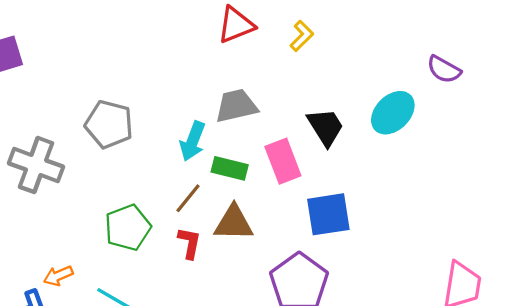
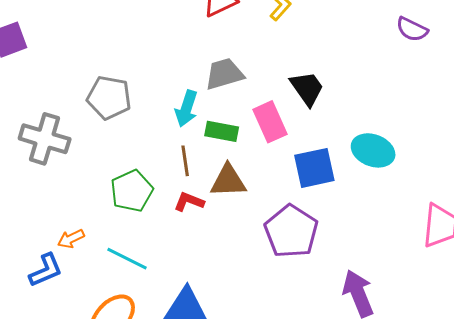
cyan ellipse: (393, 113) -> (373, 150), moved, turned 69
brown line: (188, 198) -> (185, 161), turned -44
red L-shape: (189, 243) -> (189, 202), turned -76

